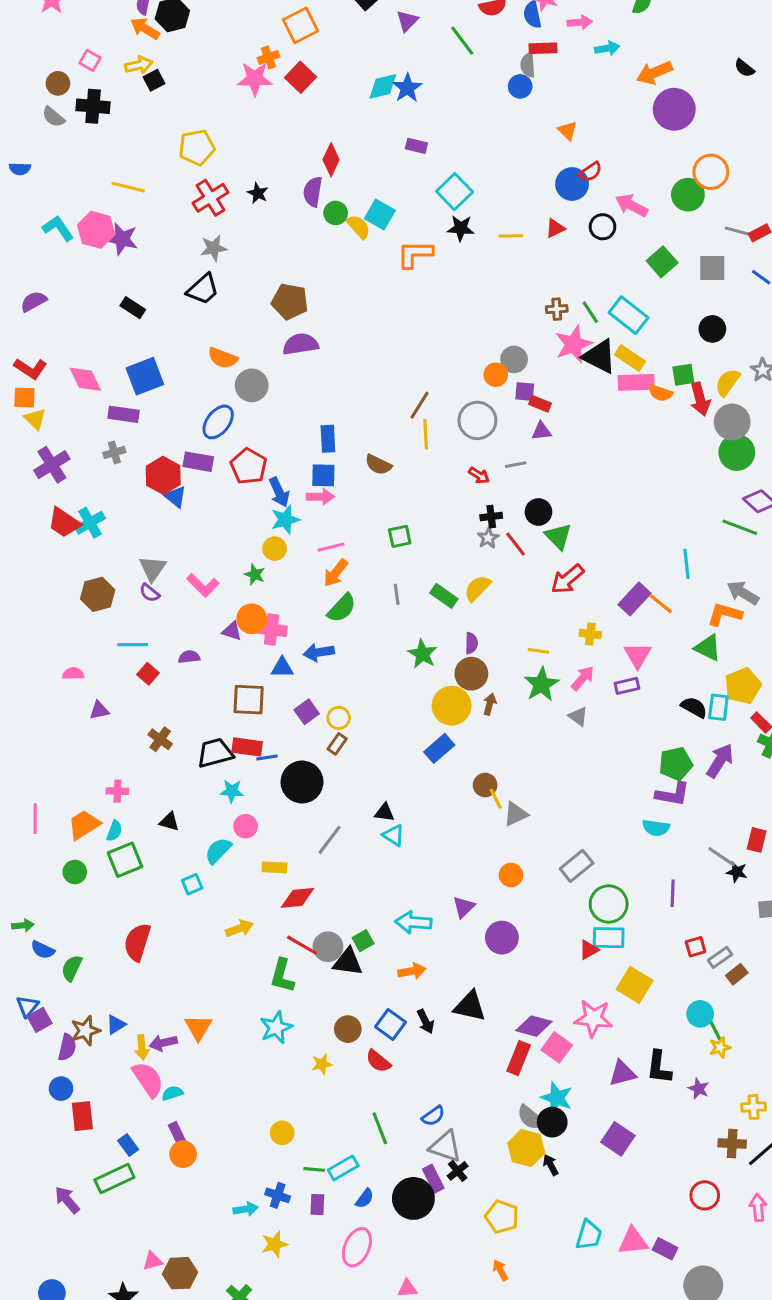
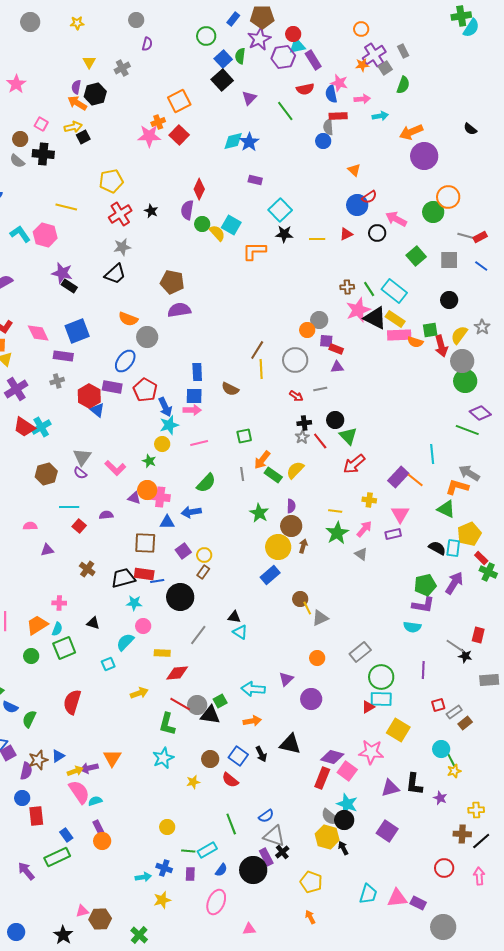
purple star: (122, 239) -> (62, 273), moved
orange arrow: (336, 573) -> (262, 460), moved
yellow arrow: (142, 1047) -> (75, 771), turned -105

